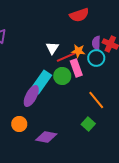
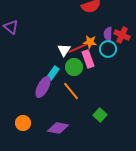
white triangle: (52, 48) -> (64, 50), moved
cyan rectangle: (41, 82) -> (53, 73), size x0.6
orange line: (96, 100) -> (71, 91), moved
orange circle: (19, 124) -> (23, 123), moved

